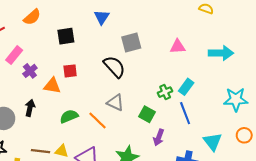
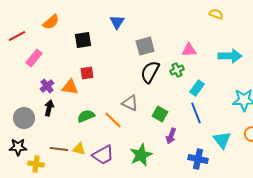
black semicircle: (114, 67) -> (150, 72), moved, turned -110
purple cross: (30, 71) -> (47, 86), moved
green cross: (165, 92) -> (177, 70), moved

